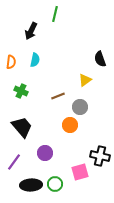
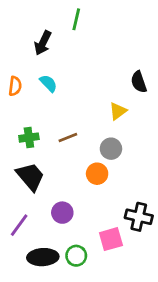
cyan semicircle: (35, 60) -> (48, 83), turned -56
green cross: (21, 91) -> (29, 138), moved, turned -32
brown line: (58, 96) -> (68, 138), moved

